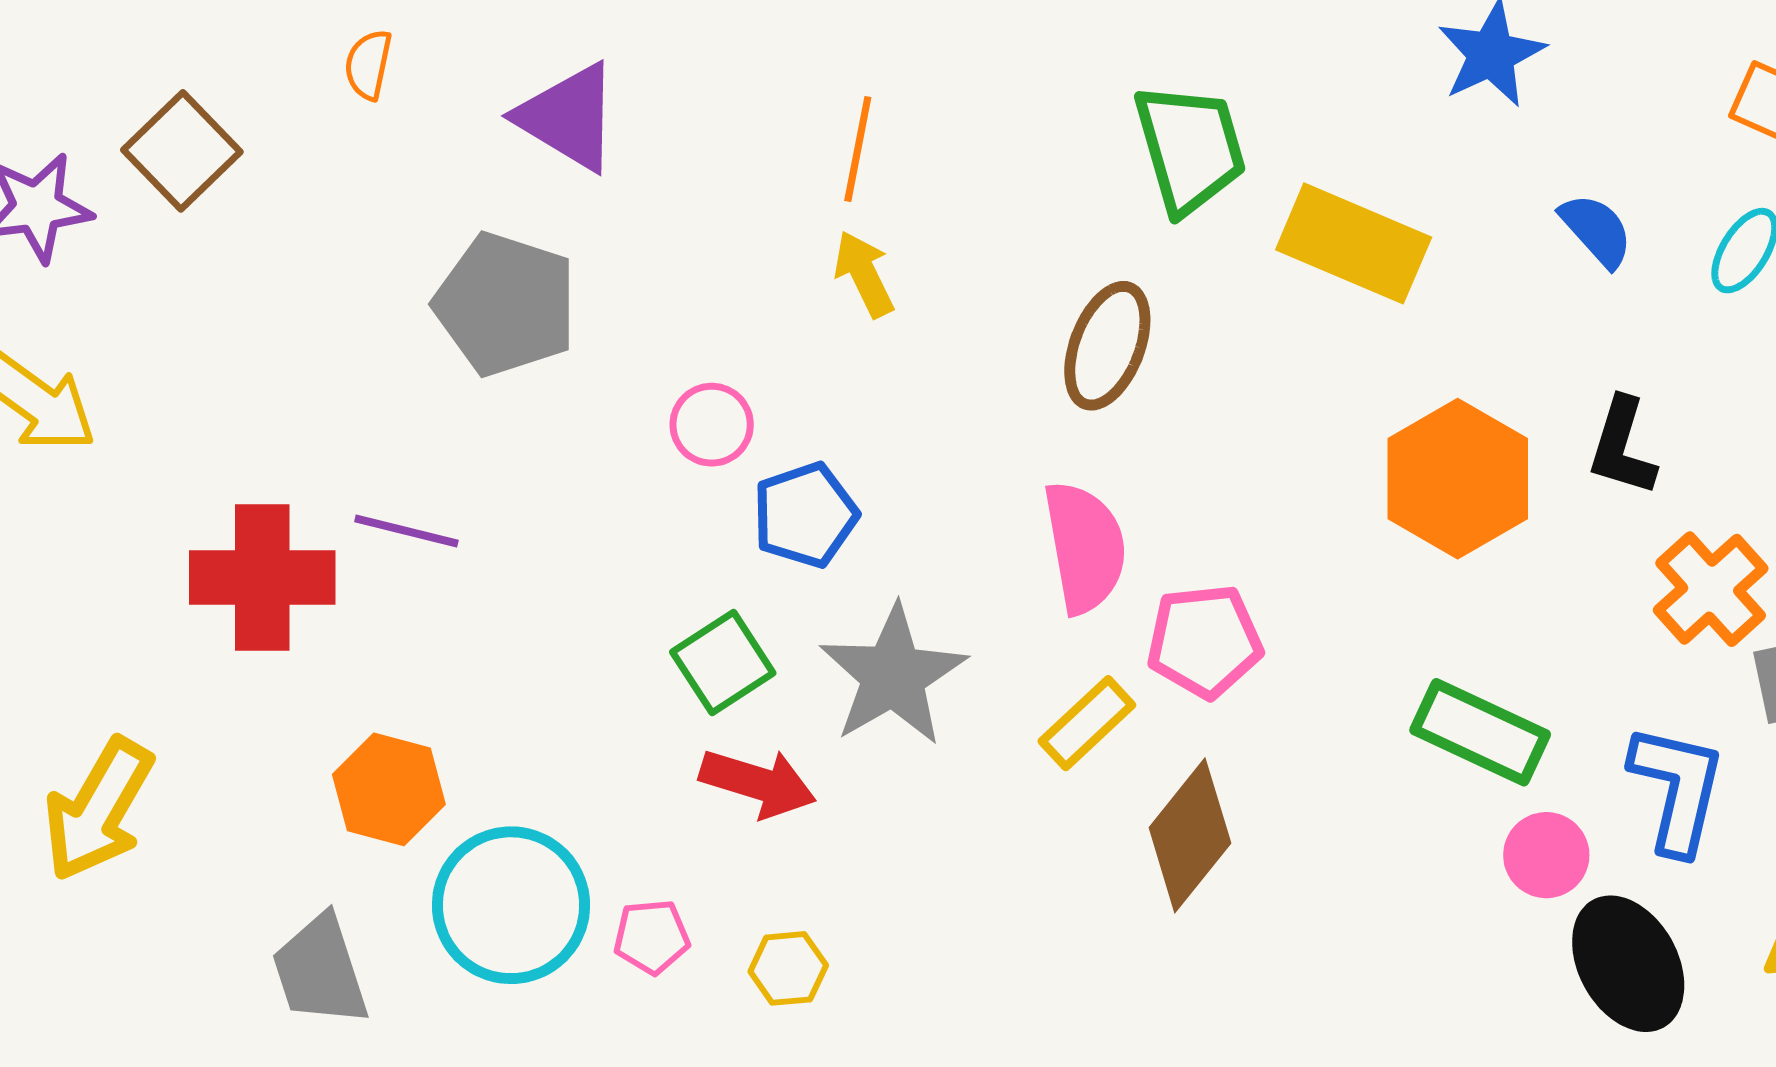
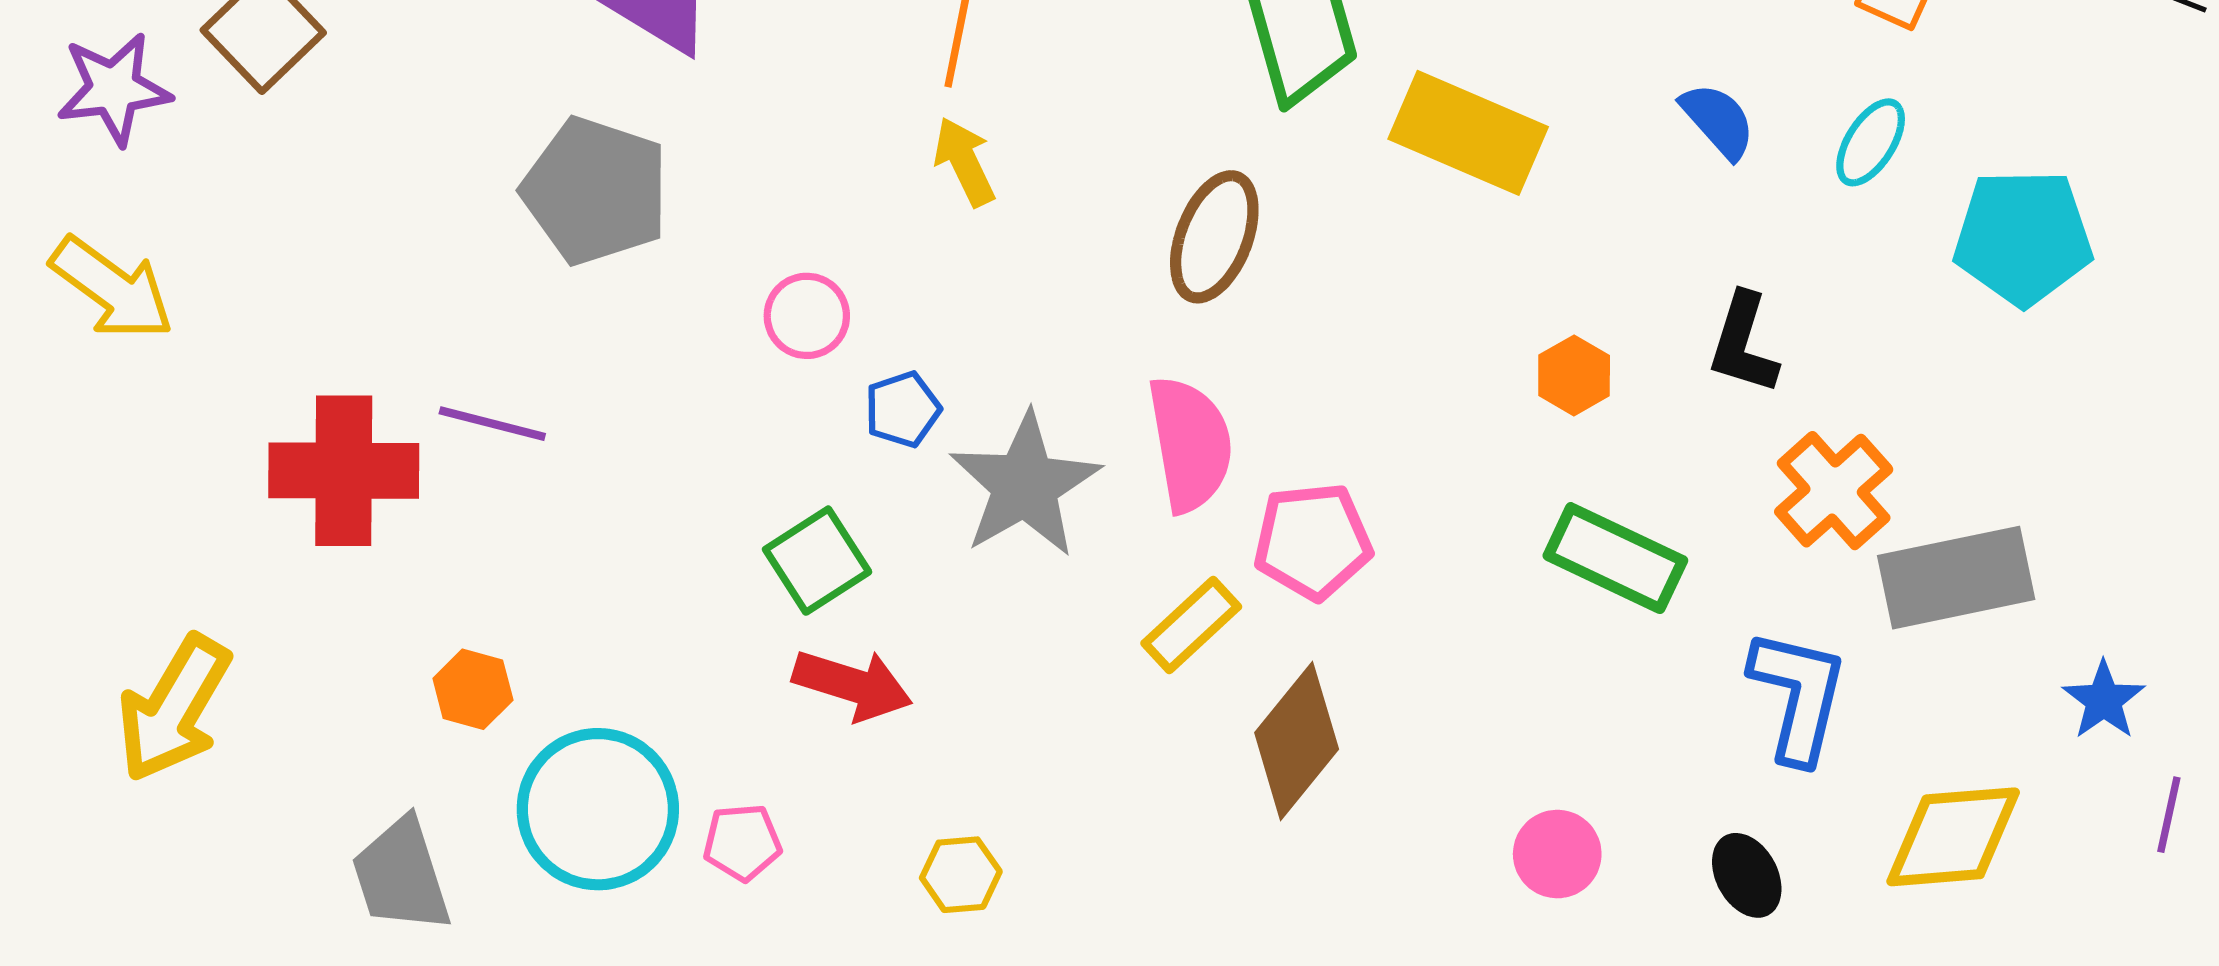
orange hexagon: (1458, 479) -> (1574, 375), size x0.5
blue pentagon: (805, 515) -> (903, 409), size x0.7
gray star: (893, 676) -> (1025, 485), moved
green rectangle: (1480, 732) -> (1615, 558), moved
orange hexagon: (389, 789) -> (473, 689), size x0.7
pink circle: (1546, 855) -> (1557, 854), moved
black ellipse: (1628, 964) -> (1747, 875), size x0.6
yellow hexagon: (788, 968) -> (961, 875), moved

